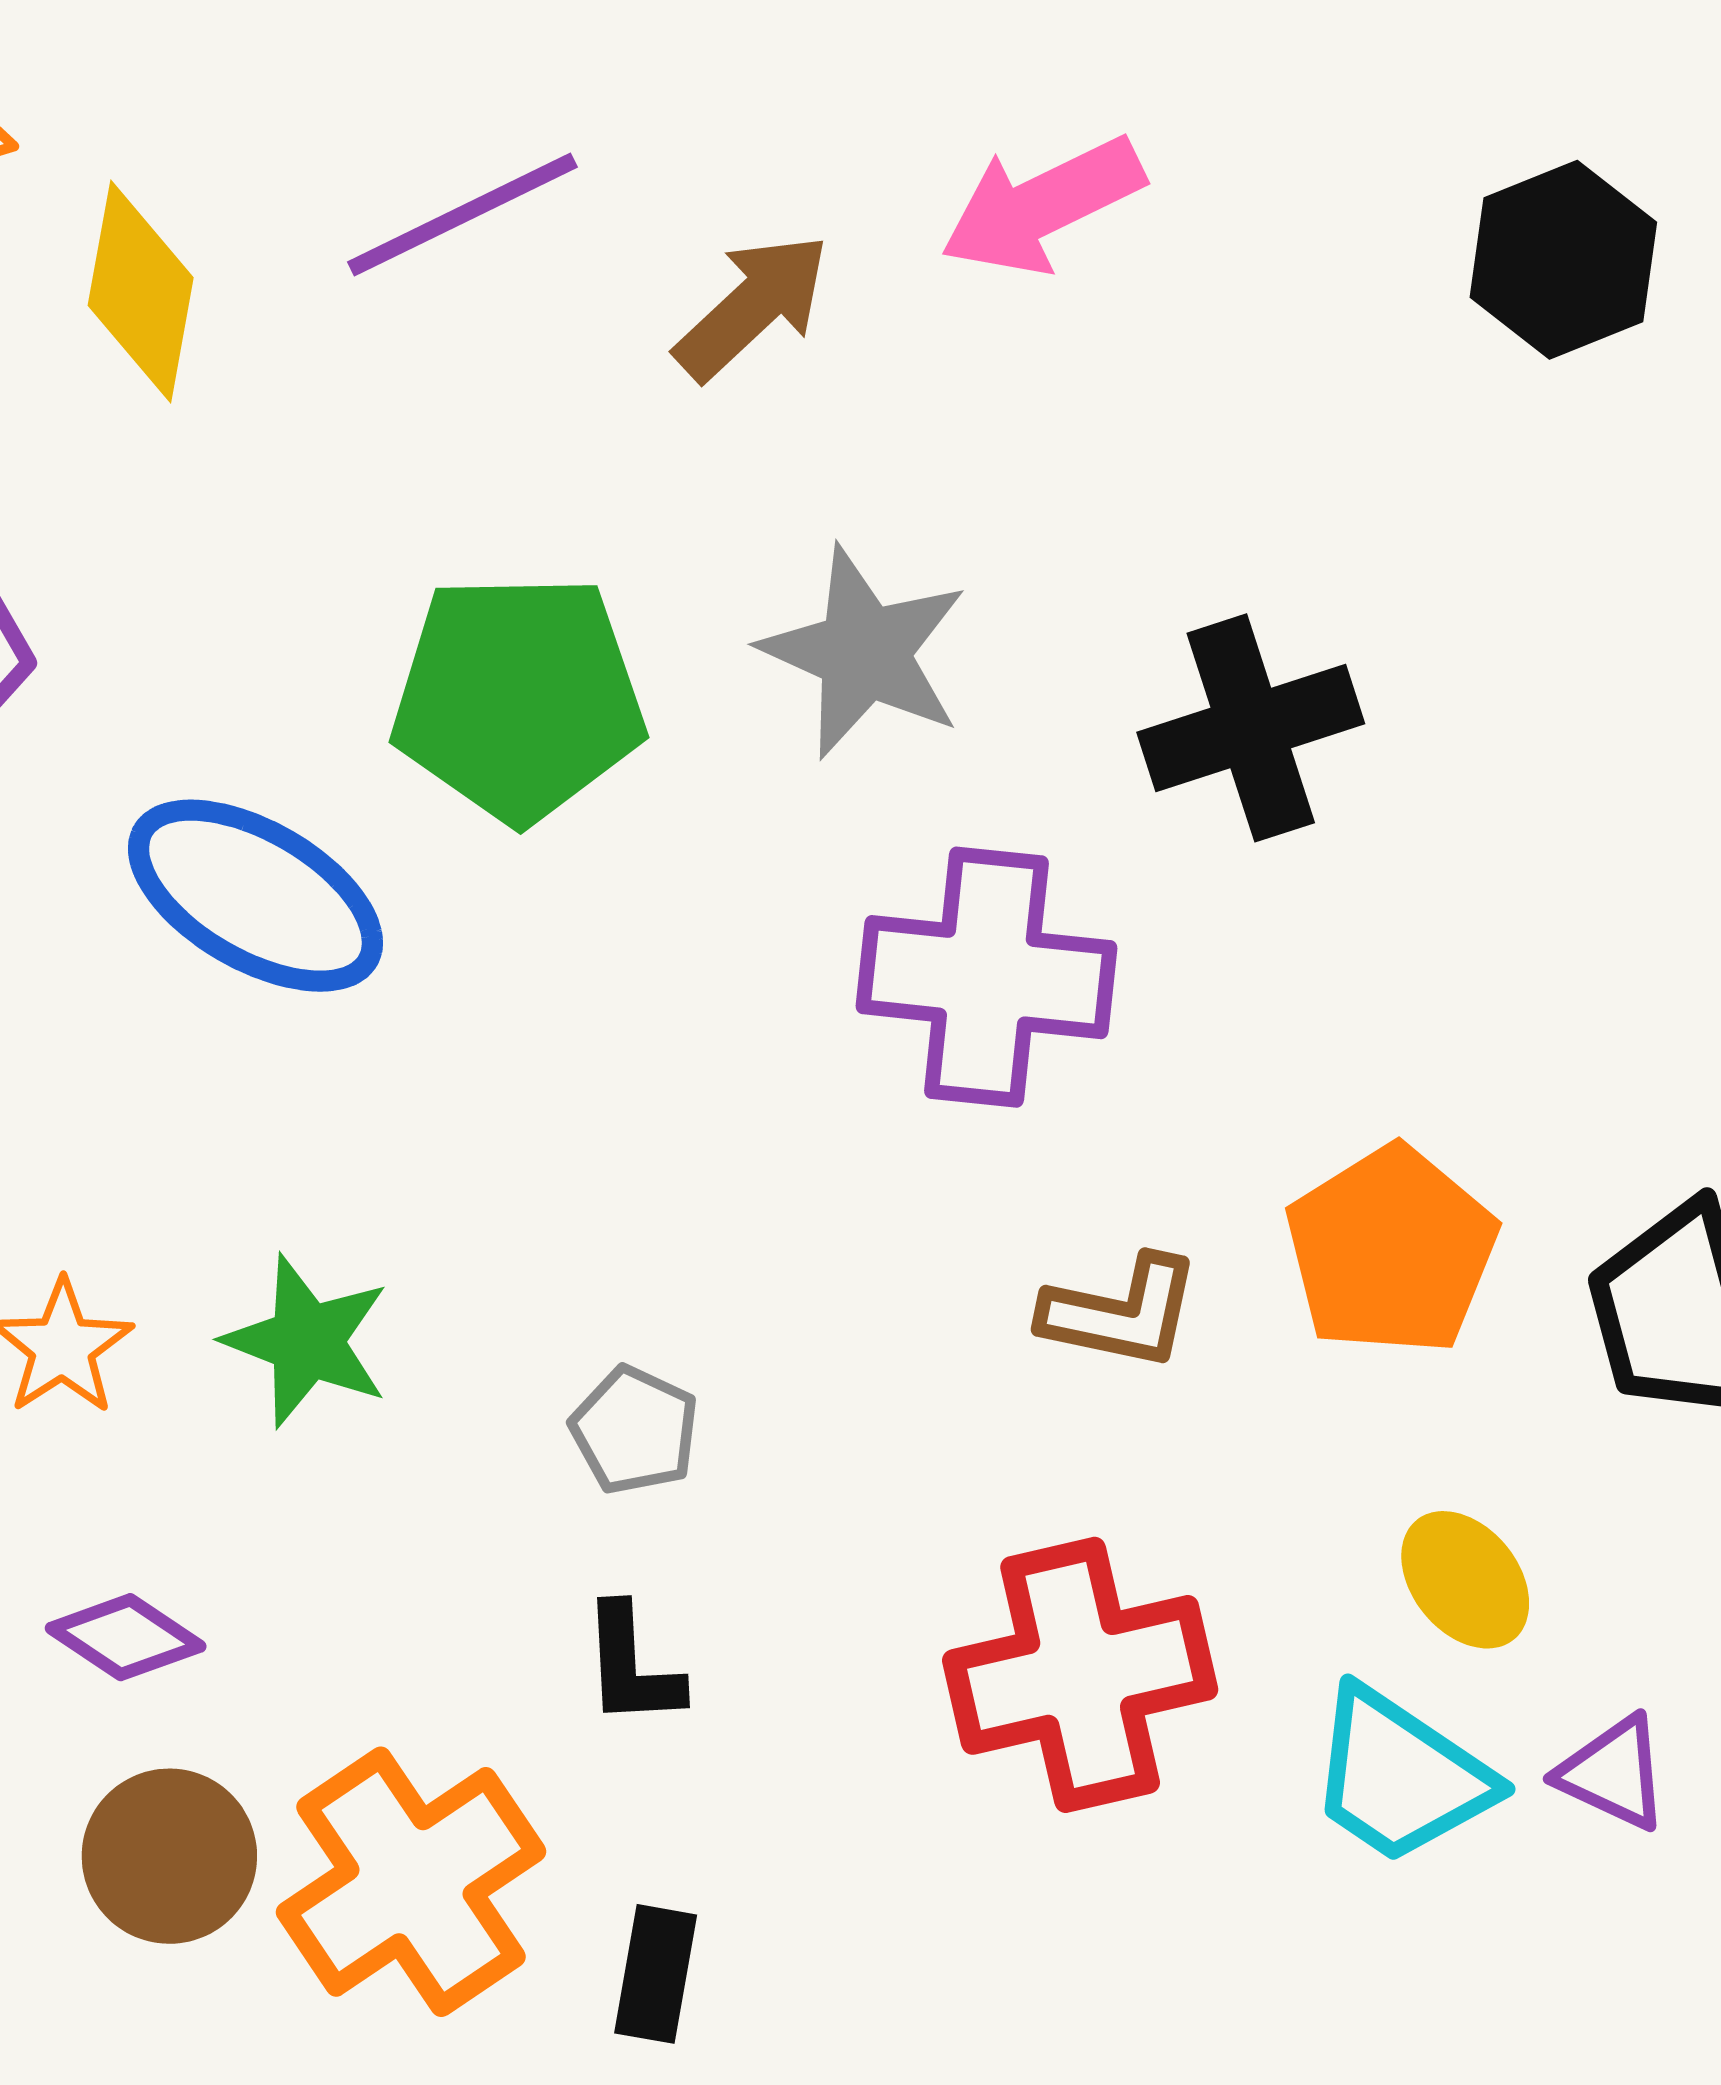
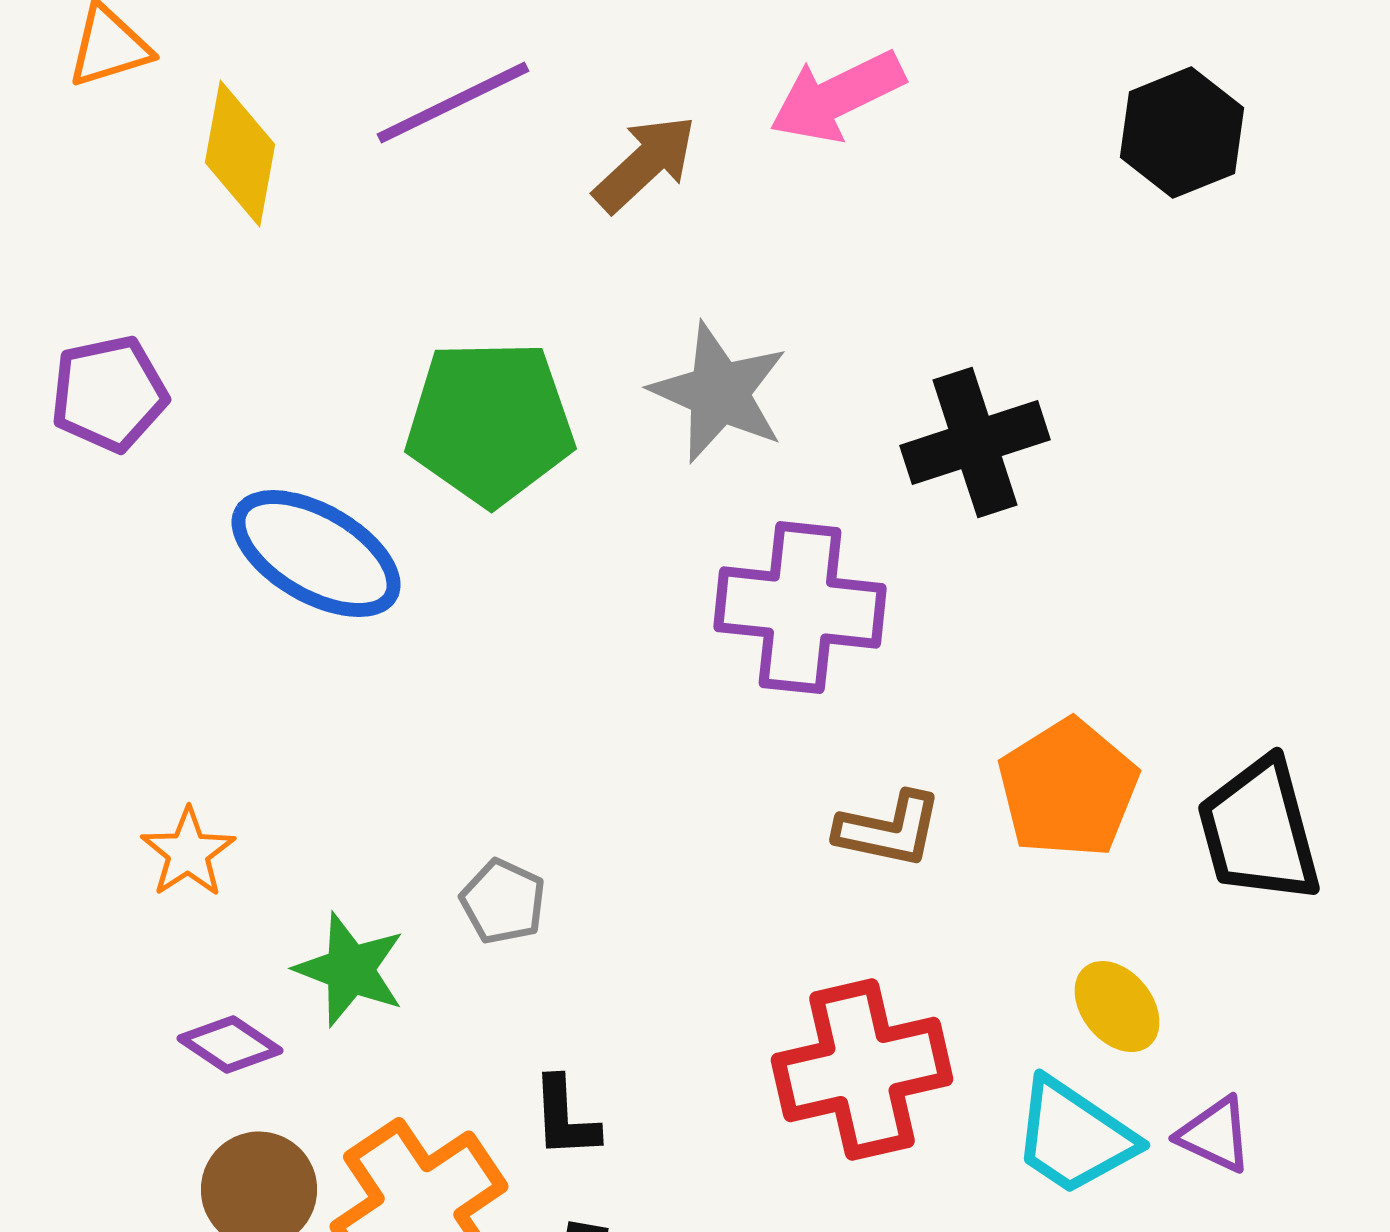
green star: (307, 1341) -> (350, 970), moved
gray pentagon: (635, 1430) -> (503, 902), moved
black L-shape: (632, 1666) -> (565, 1118), moved

